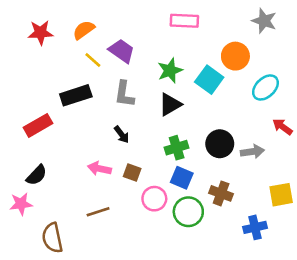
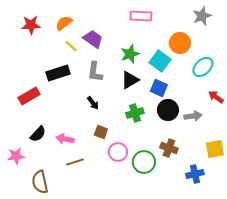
gray star: (264, 21) -> (202, 16), turned 30
pink arrow: (99, 169) -> (65, 139), moved
black semicircle: (37, 175) -> (38, 134), moved
blue square: (182, 178) -> (159, 88), moved

